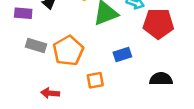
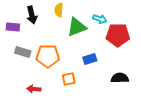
orange pentagon: (68, 51) -> (48, 56), turned 30

